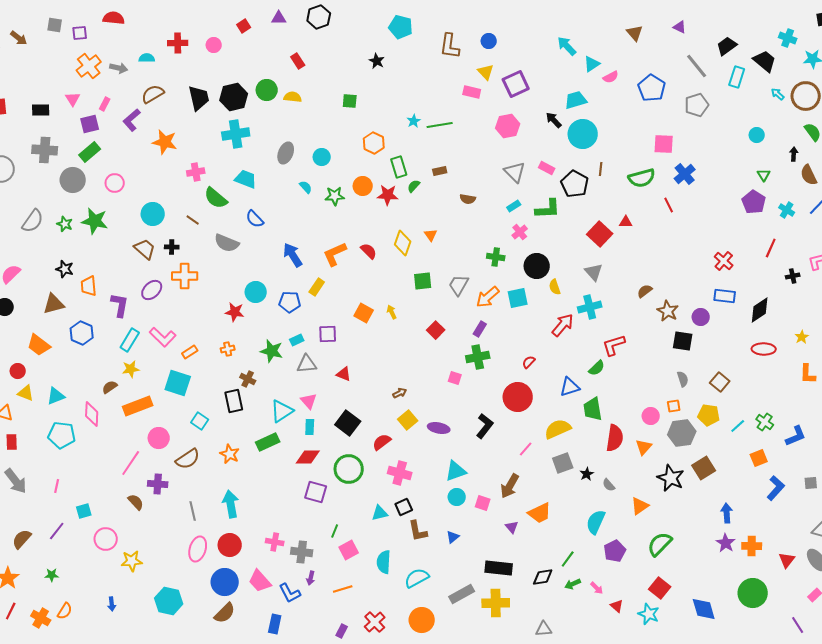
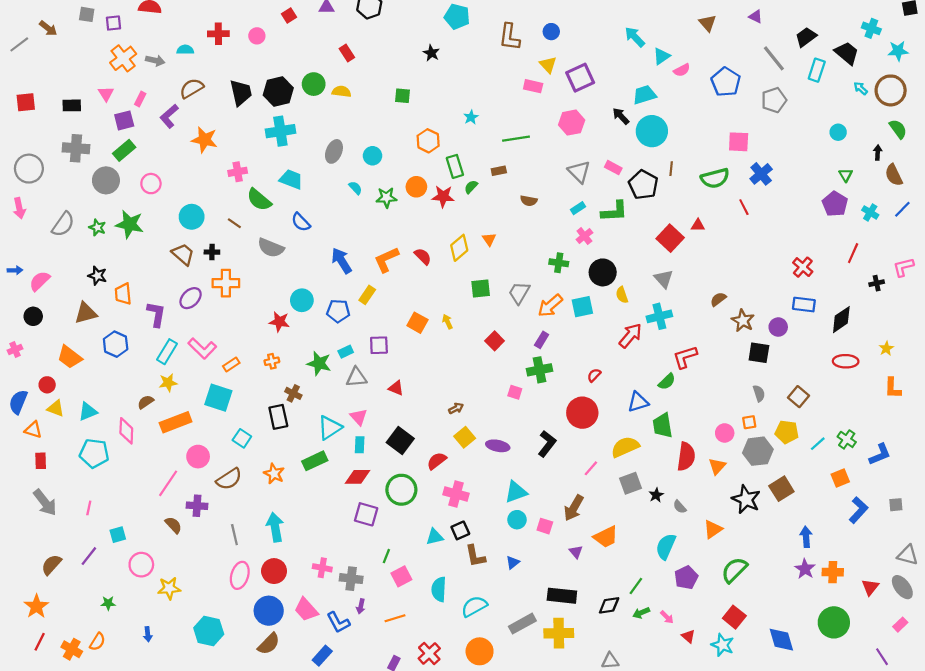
green line: (440, 125) -> (516, 139), moved
yellow diamond: (403, 243) -> (459, 248), turned 30
green star: (52, 575) -> (108, 603), moved
blue rectangle: (275, 624) -> (322, 656), turned 30

